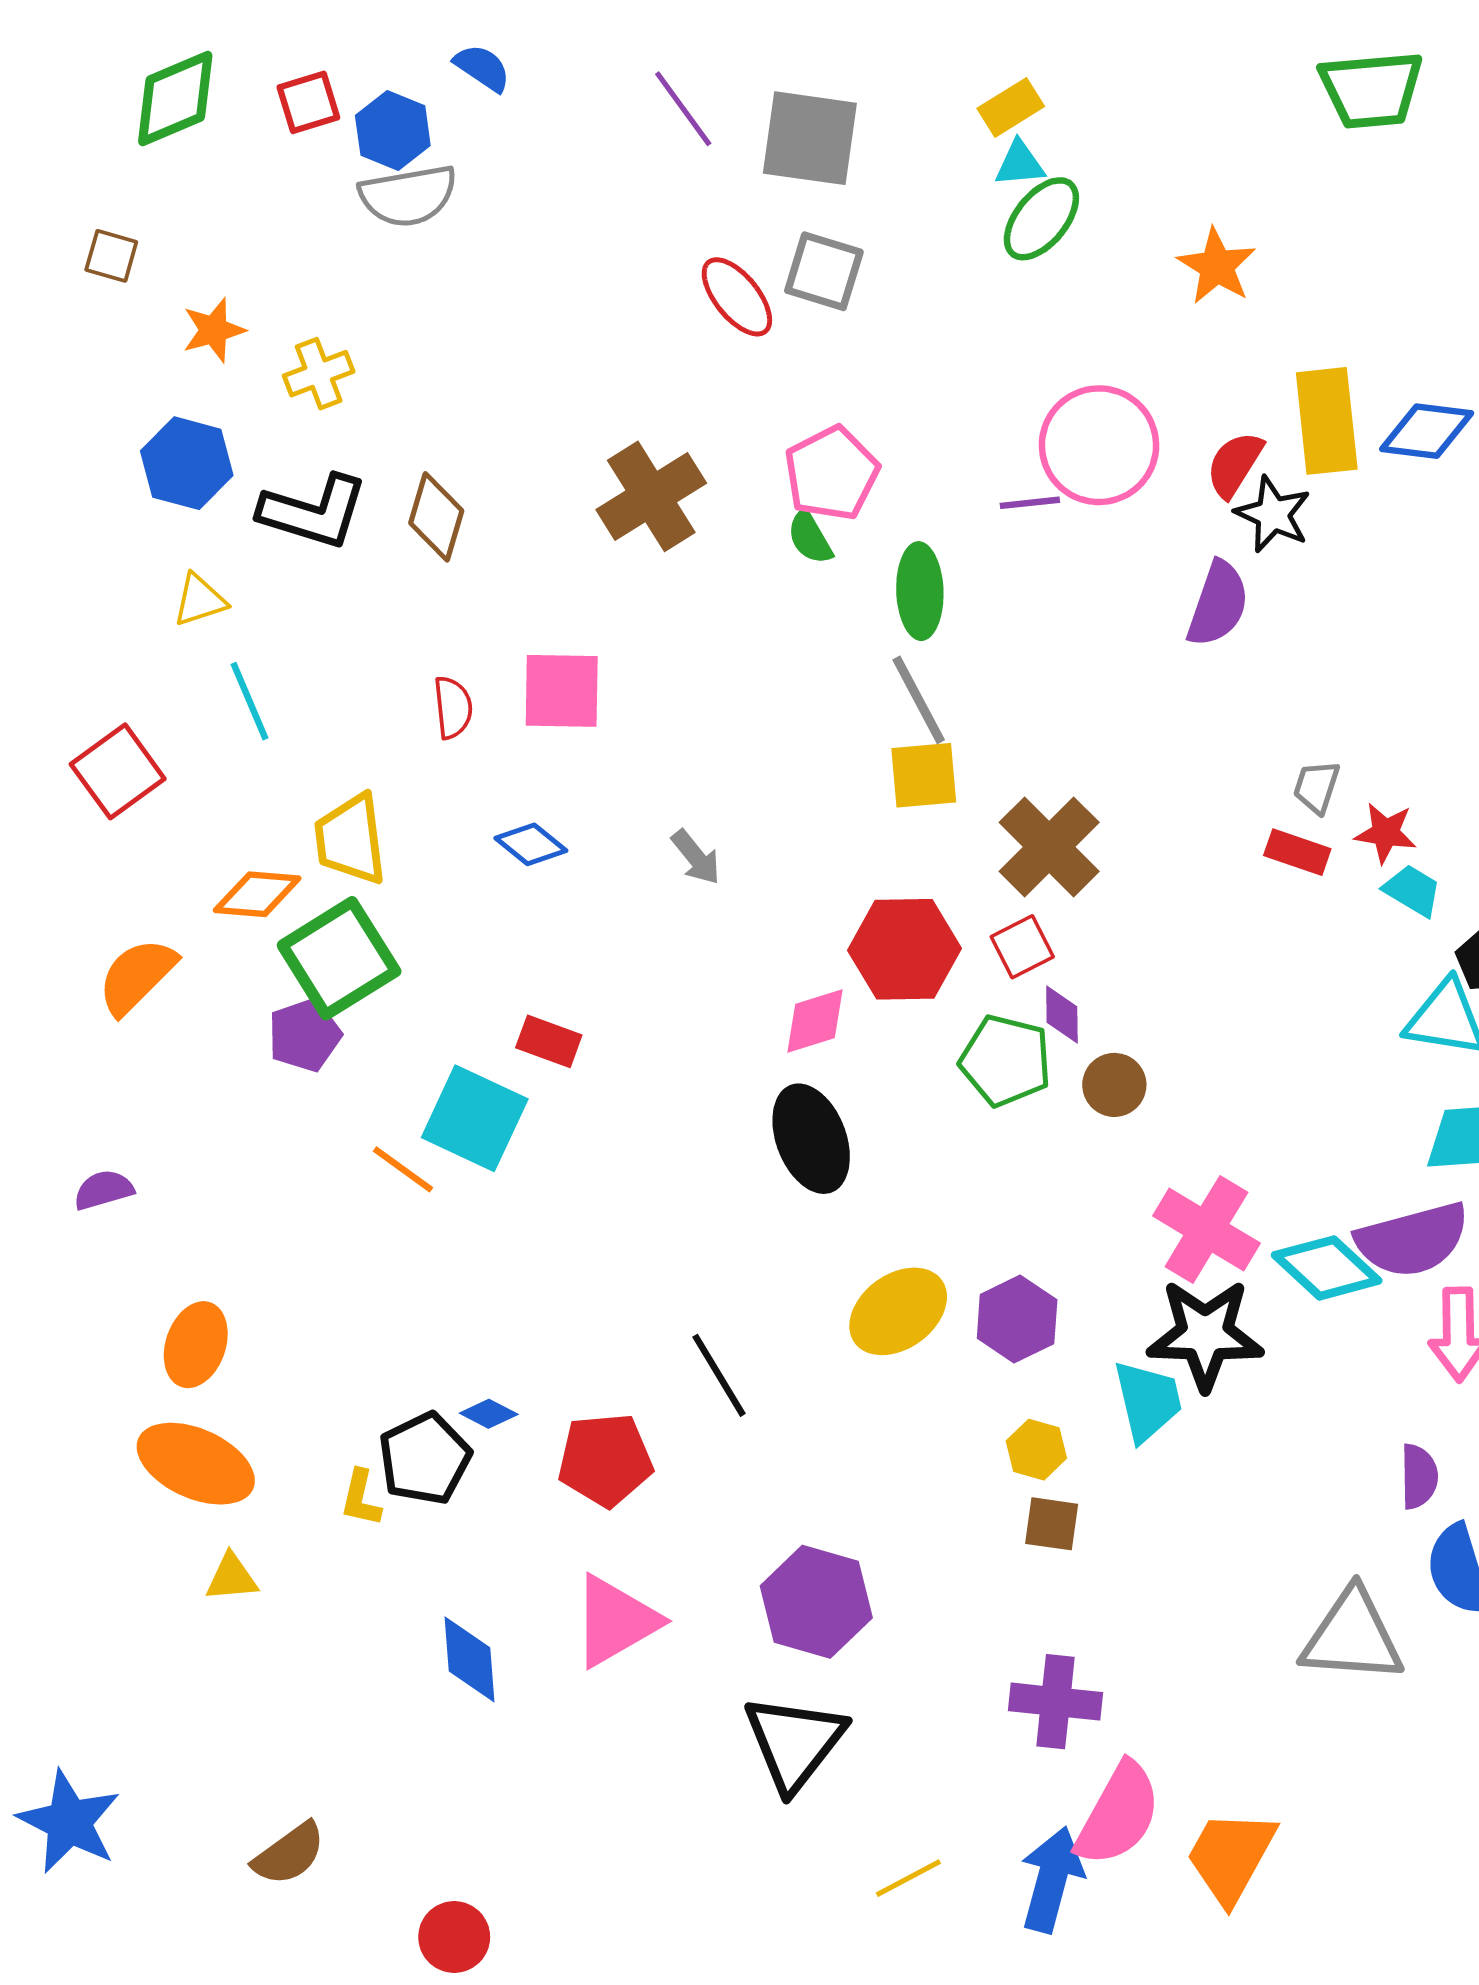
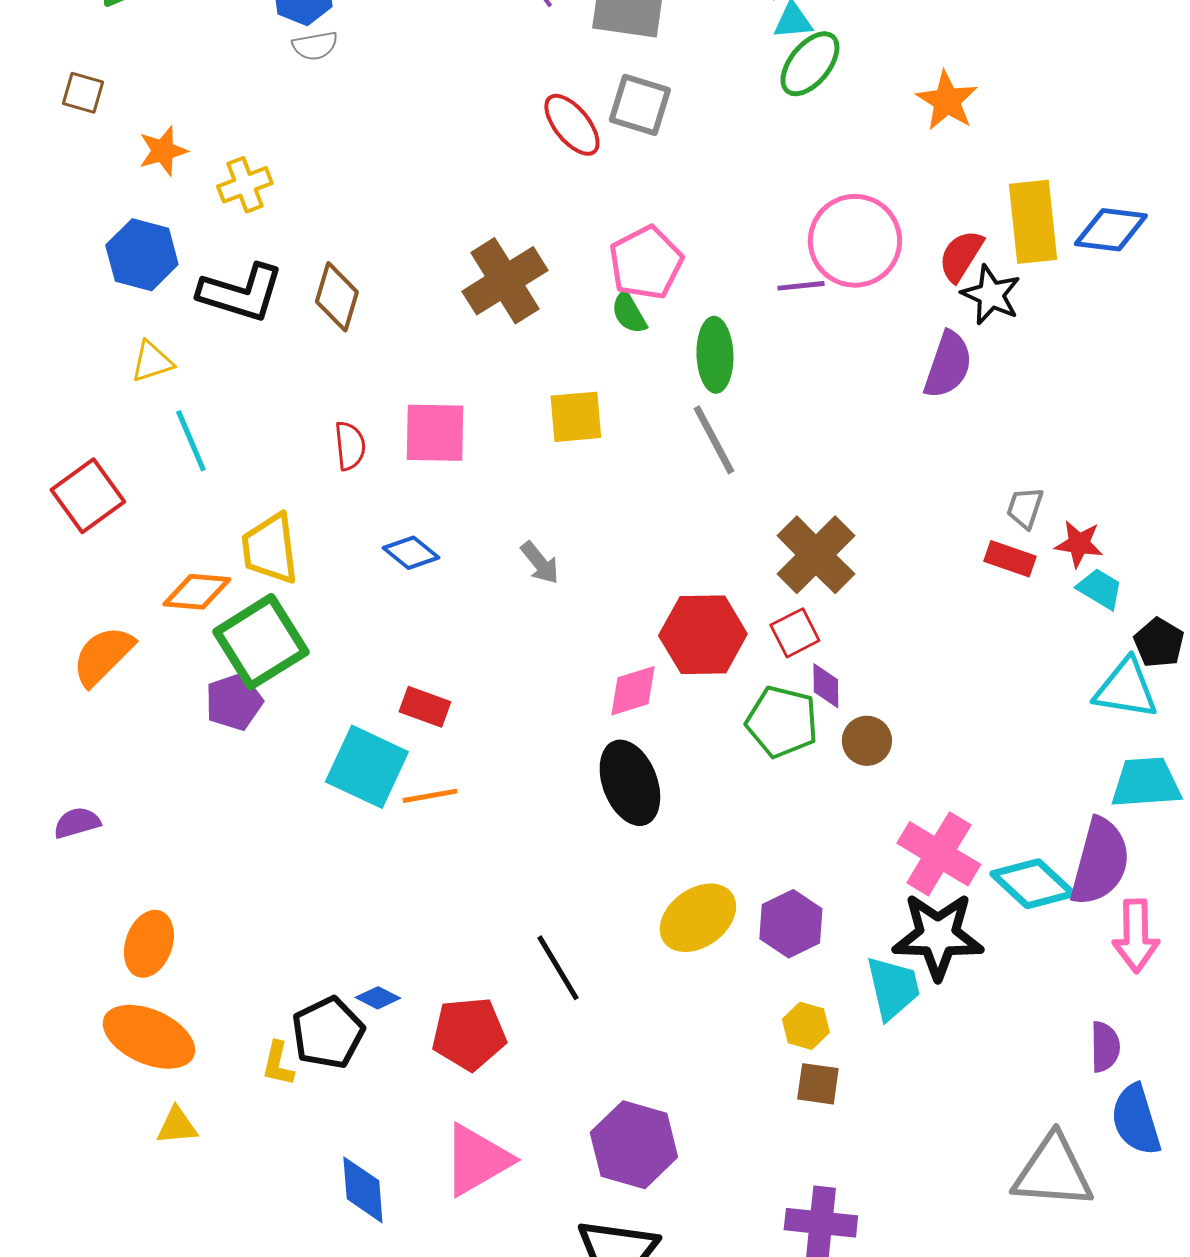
gray semicircle: (408, 196) -> (315, 46), size x0.6
yellow square: (924, 775) -> (576, 417), moved
orange line: (403, 1169) -> (430, 796), moved, turned -46
purple semicircle: (1412, 1240) -> (1100, 862), turned -60

